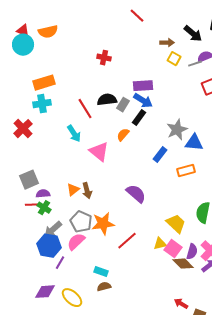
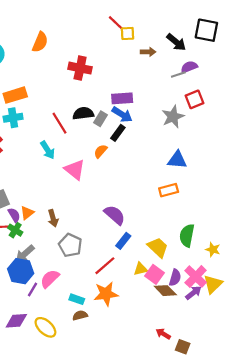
orange semicircle: (48, 32) -> (40, 42), moved, turned -54
red cross: (104, 58) -> (80, 68), size x1.5
yellow square: (174, 59) -> (128, 33), moved, turned -32
gray star: (177, 130) -> (173, 117), moved
blue rectangle: (160, 155) -> (123, 241), moved
orange triangle: (73, 190) -> (27, 213), moved
brown arrow: (87, 191) -> (53, 218), moved
purple semicircle: (43, 194) -> (14, 215), turned 64
gray pentagon: (81, 222) -> (70, 245), moved
orange star: (103, 224) -> (106, 294), moved
pink semicircle: (76, 242) -> (50, 279), moved

